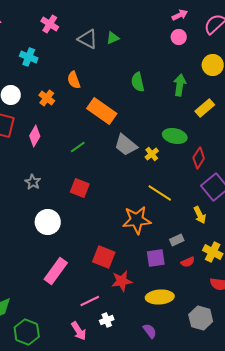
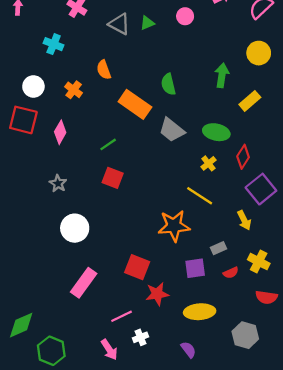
pink circle: (179, 37) -> (185, 16), moved
green semicircle: (138, 82) -> (168, 84), moved
gray trapezoid: (126, 145) -> (172, 130), moved
yellow cross: (152, 154) -> (209, 163), moved
red square: (80, 188) -> (113, 178), moved

